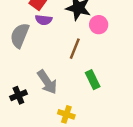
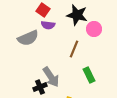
gray semicircle: (20, 35) -> (28, 38), turned -135
black cross: (18, 95) -> (40, 87), moved

